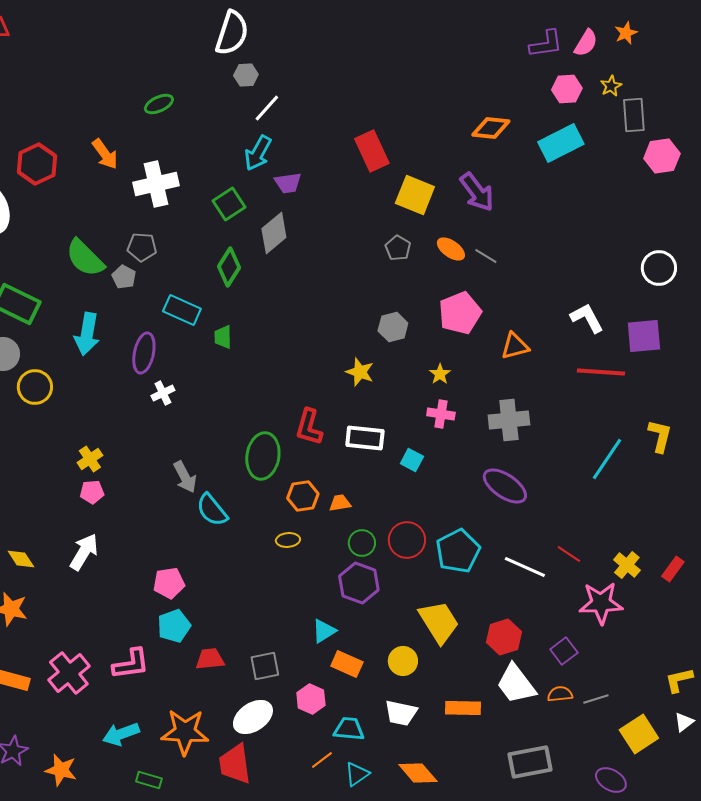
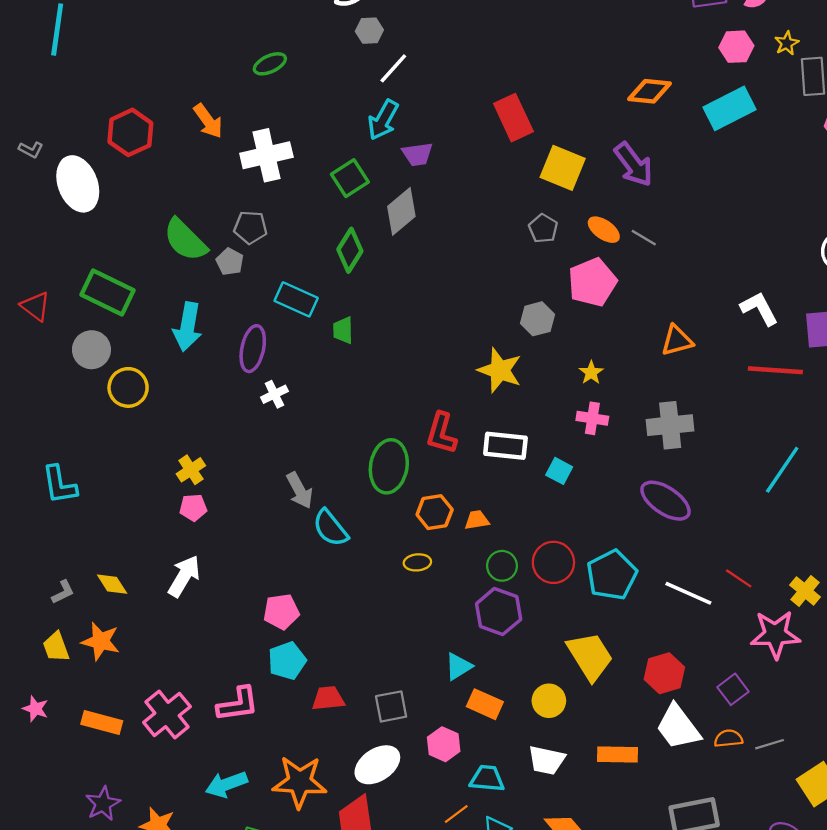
pink pentagon: (460, 313) -> (592, 282), moved
yellow star: (360, 372) -> (500, 370), size x1.4

